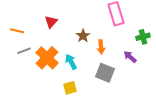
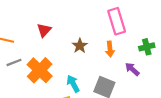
orange arrow: (101, 47) -> (110, 49), moved
cyan arrow: (71, 62) -> (73, 84), moved

